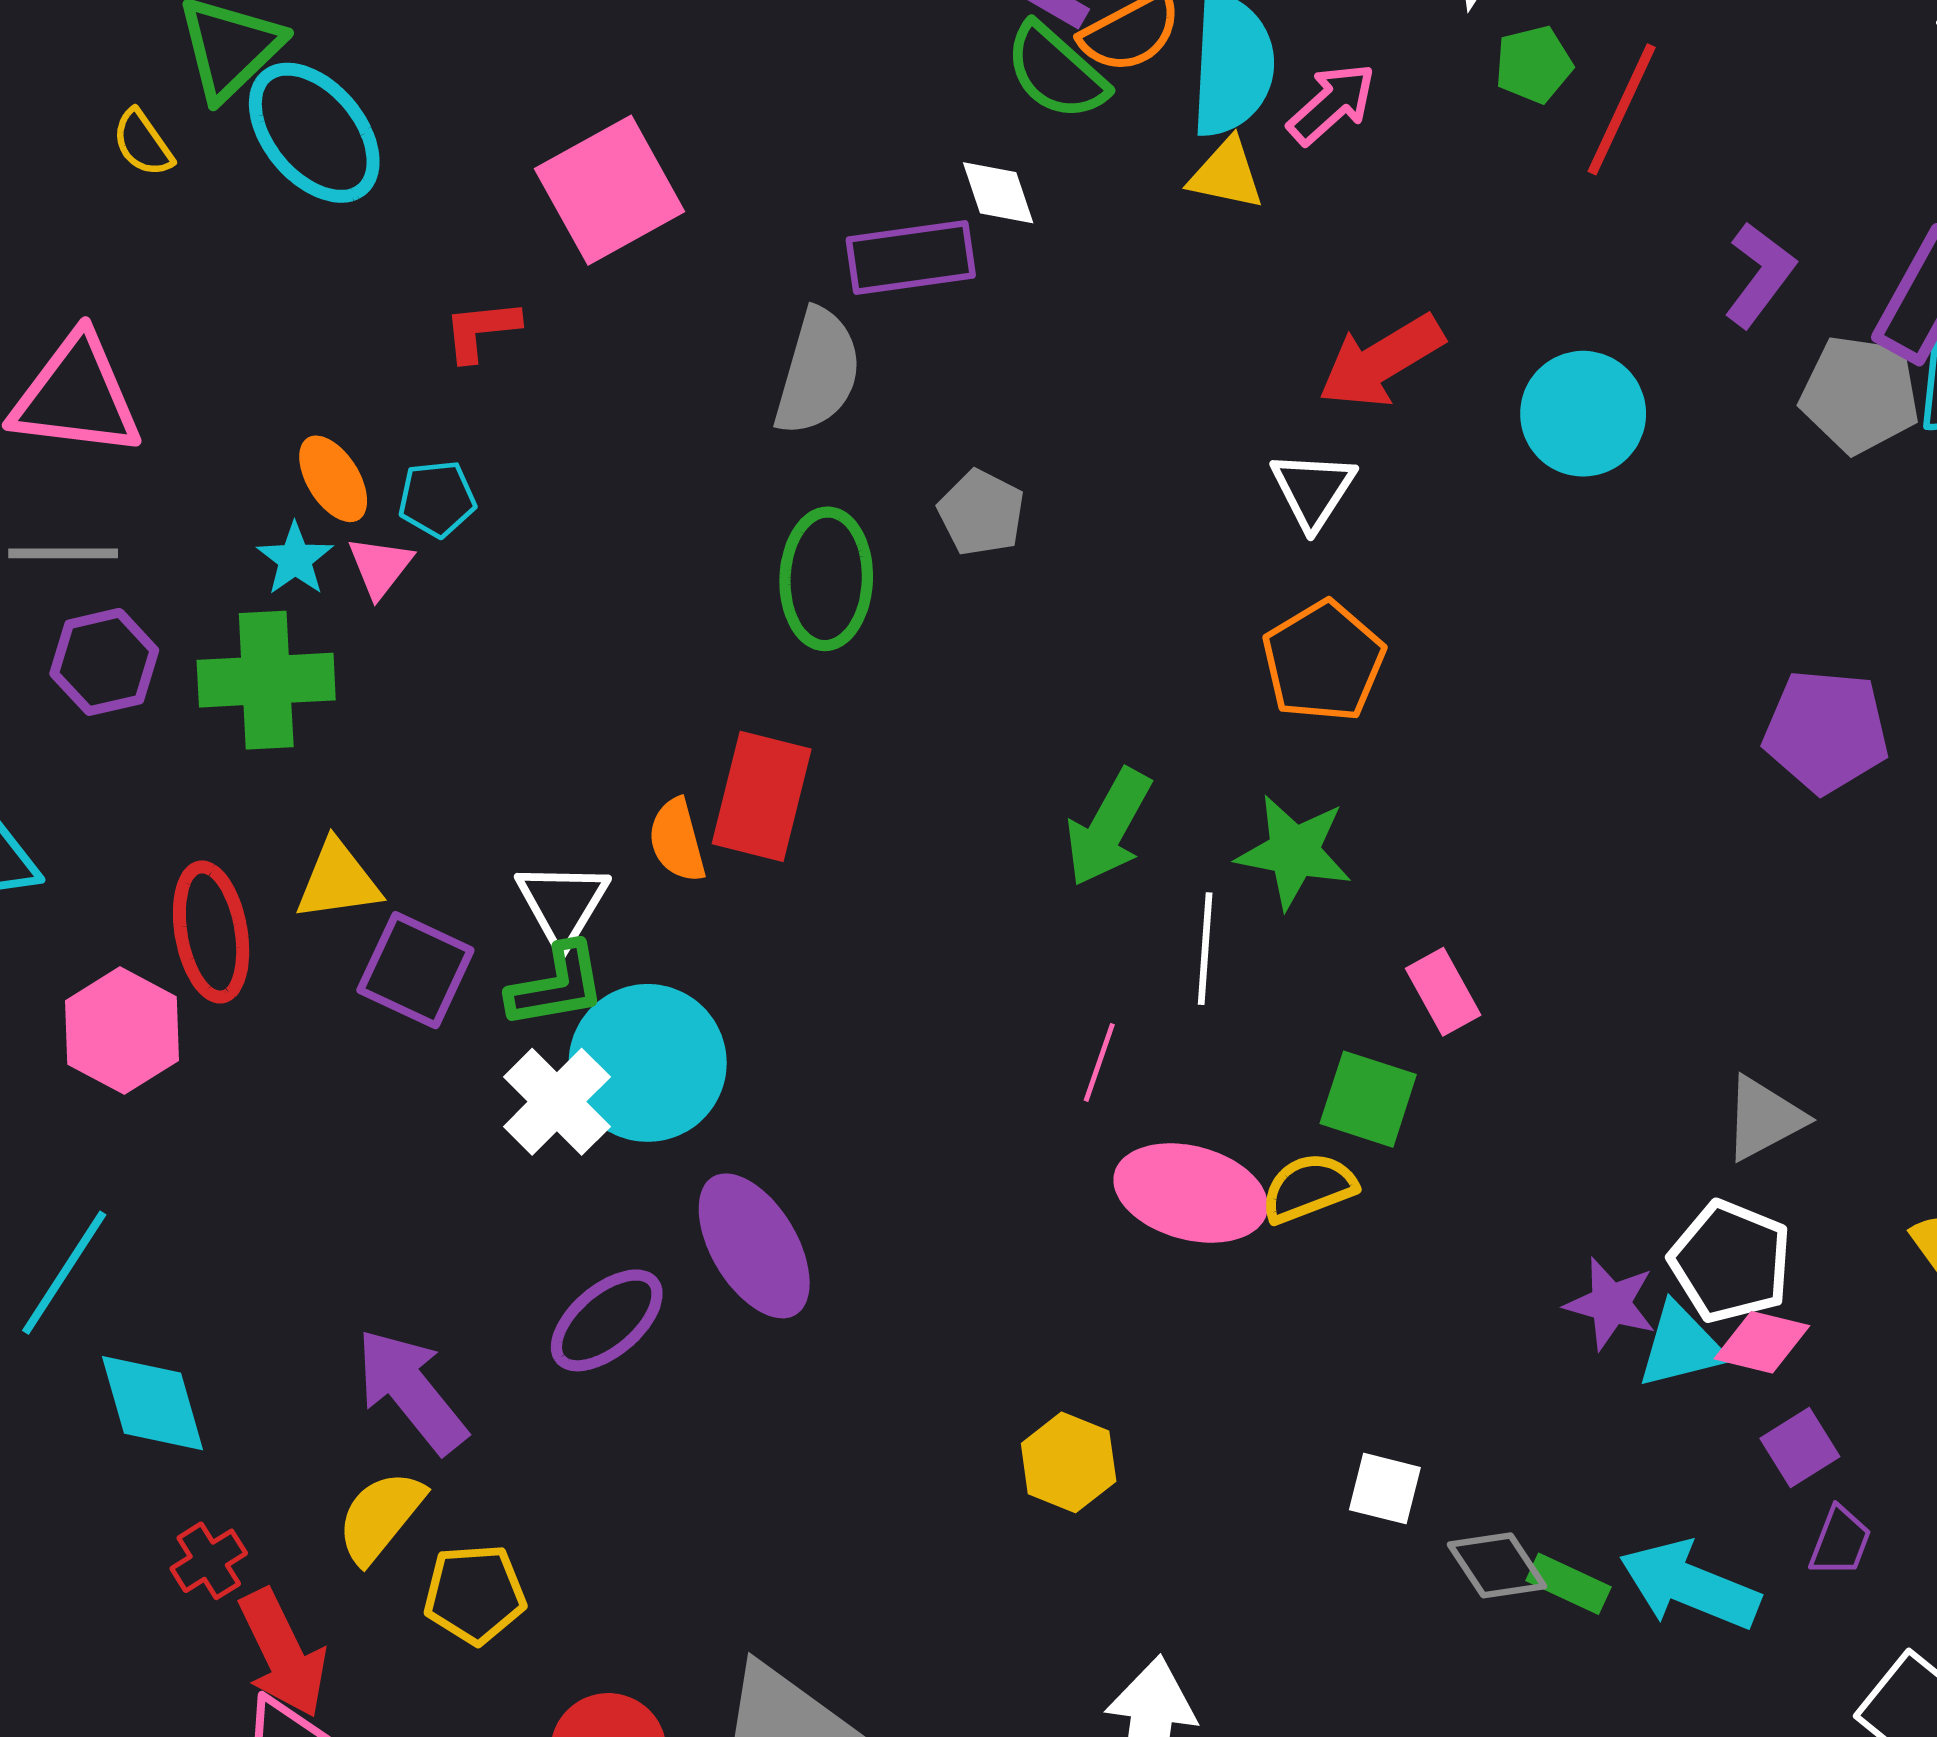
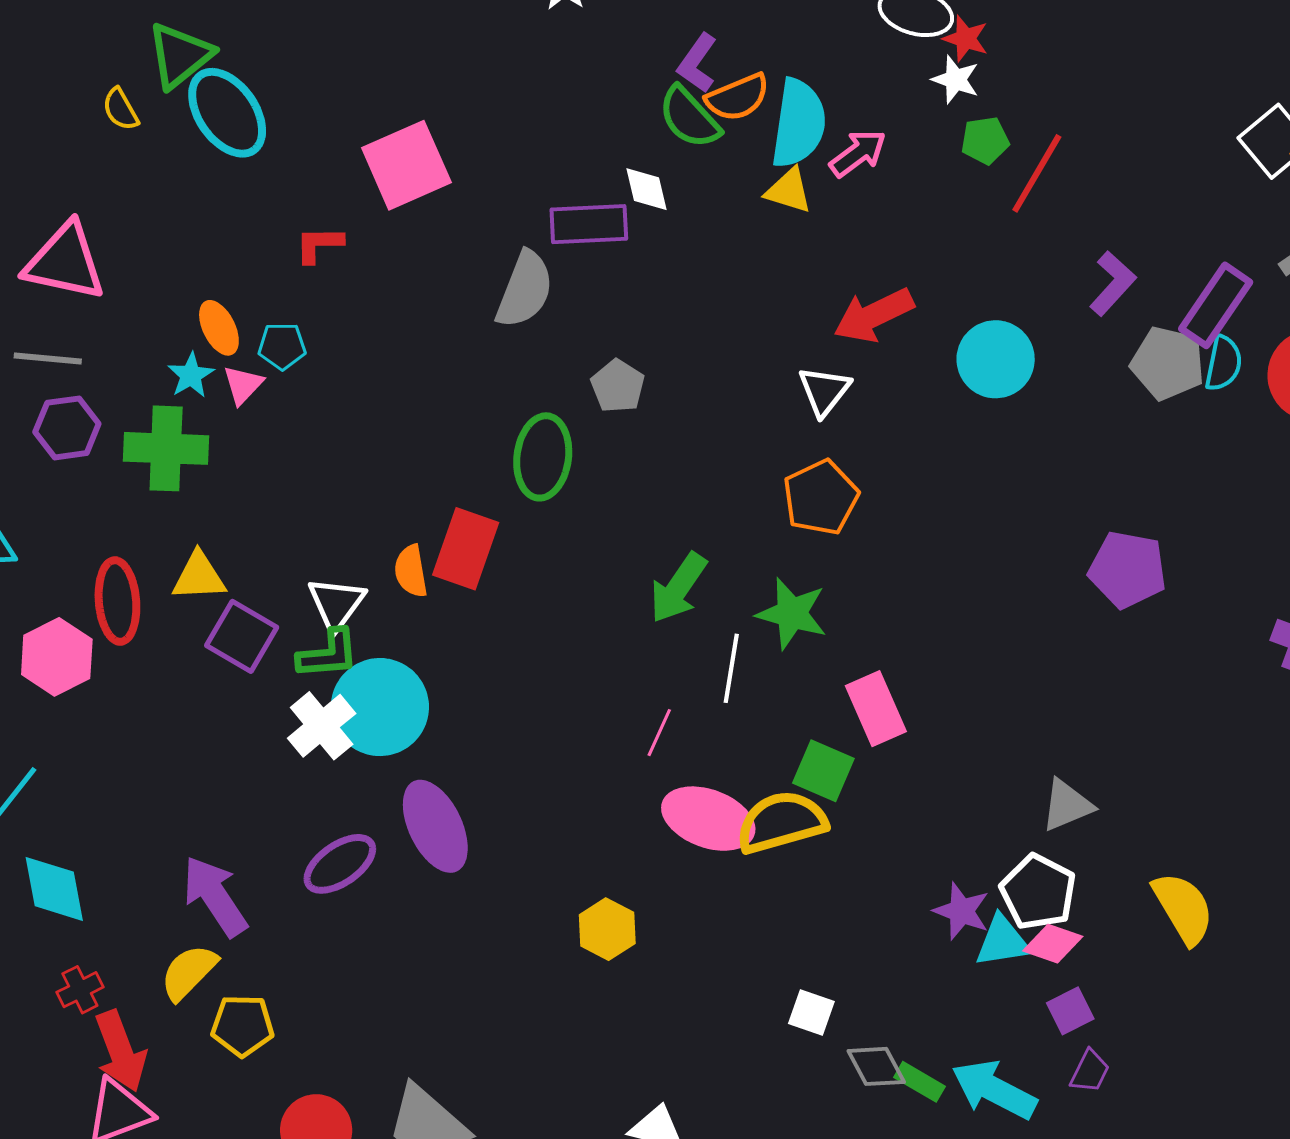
green ellipse: (826, 579) -> (543, 457), moved
pink rectangle: (1443, 992) -> (876, 709), size x1.4
yellow semicircle: (1309, 1188) -> (781, 822), size x1.5
yellow hexagon: (1069, 1462) -> (607, 929), moved

